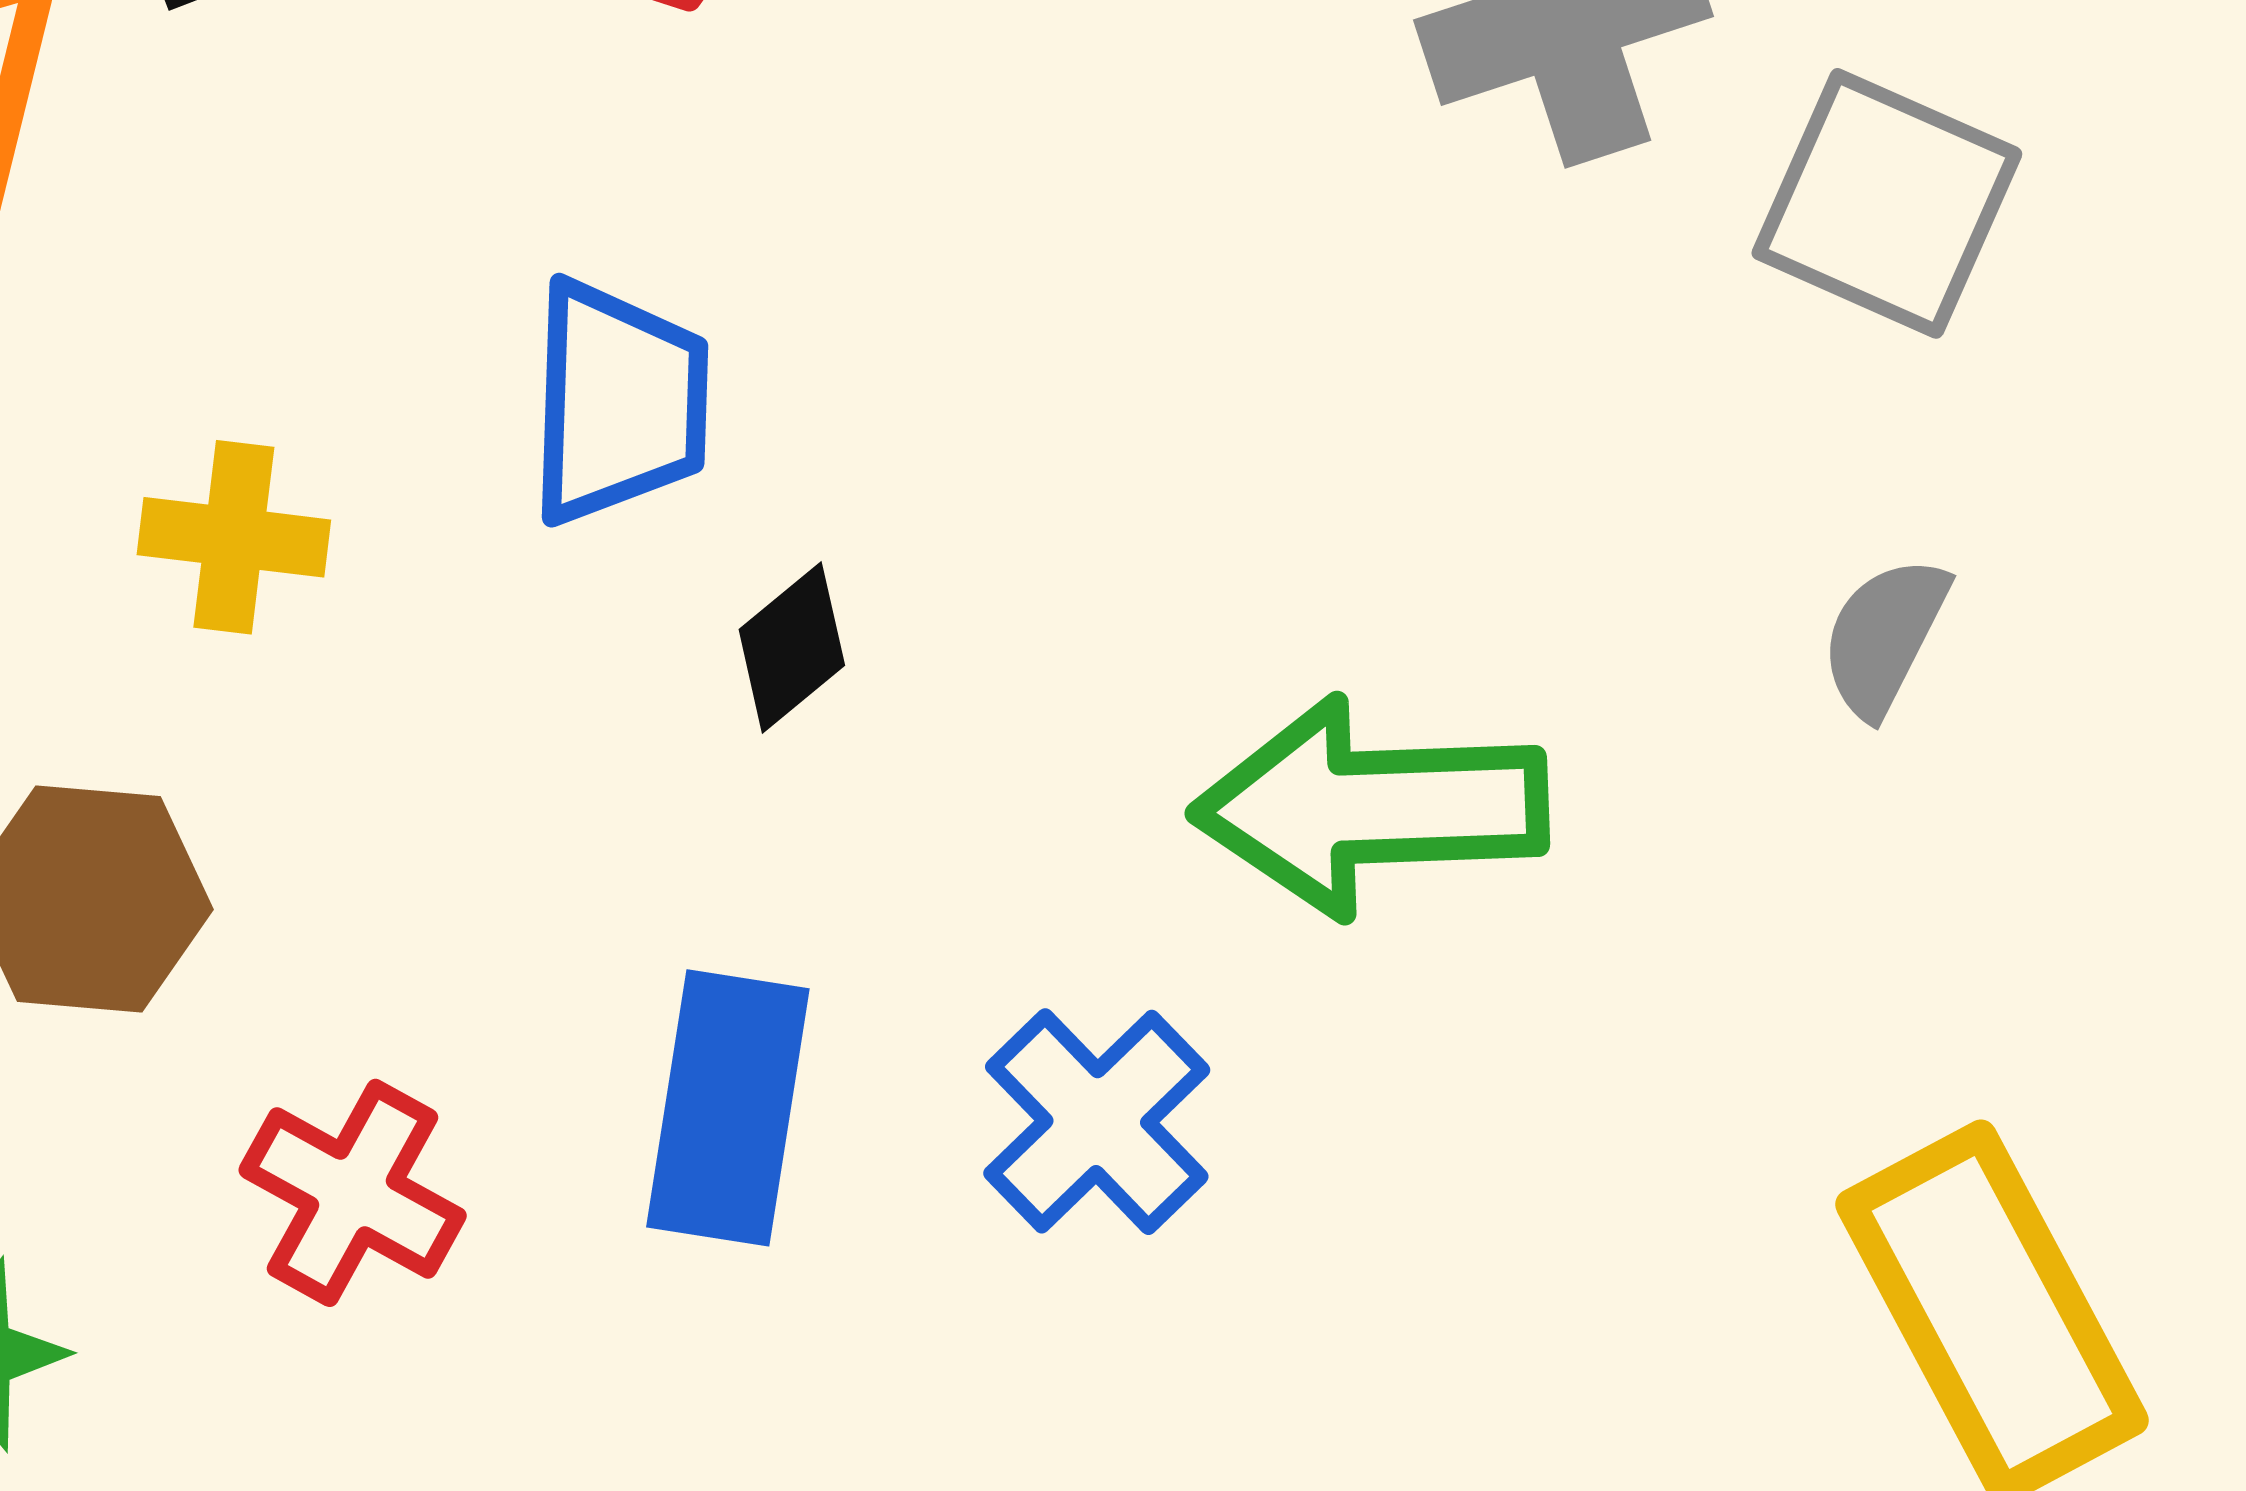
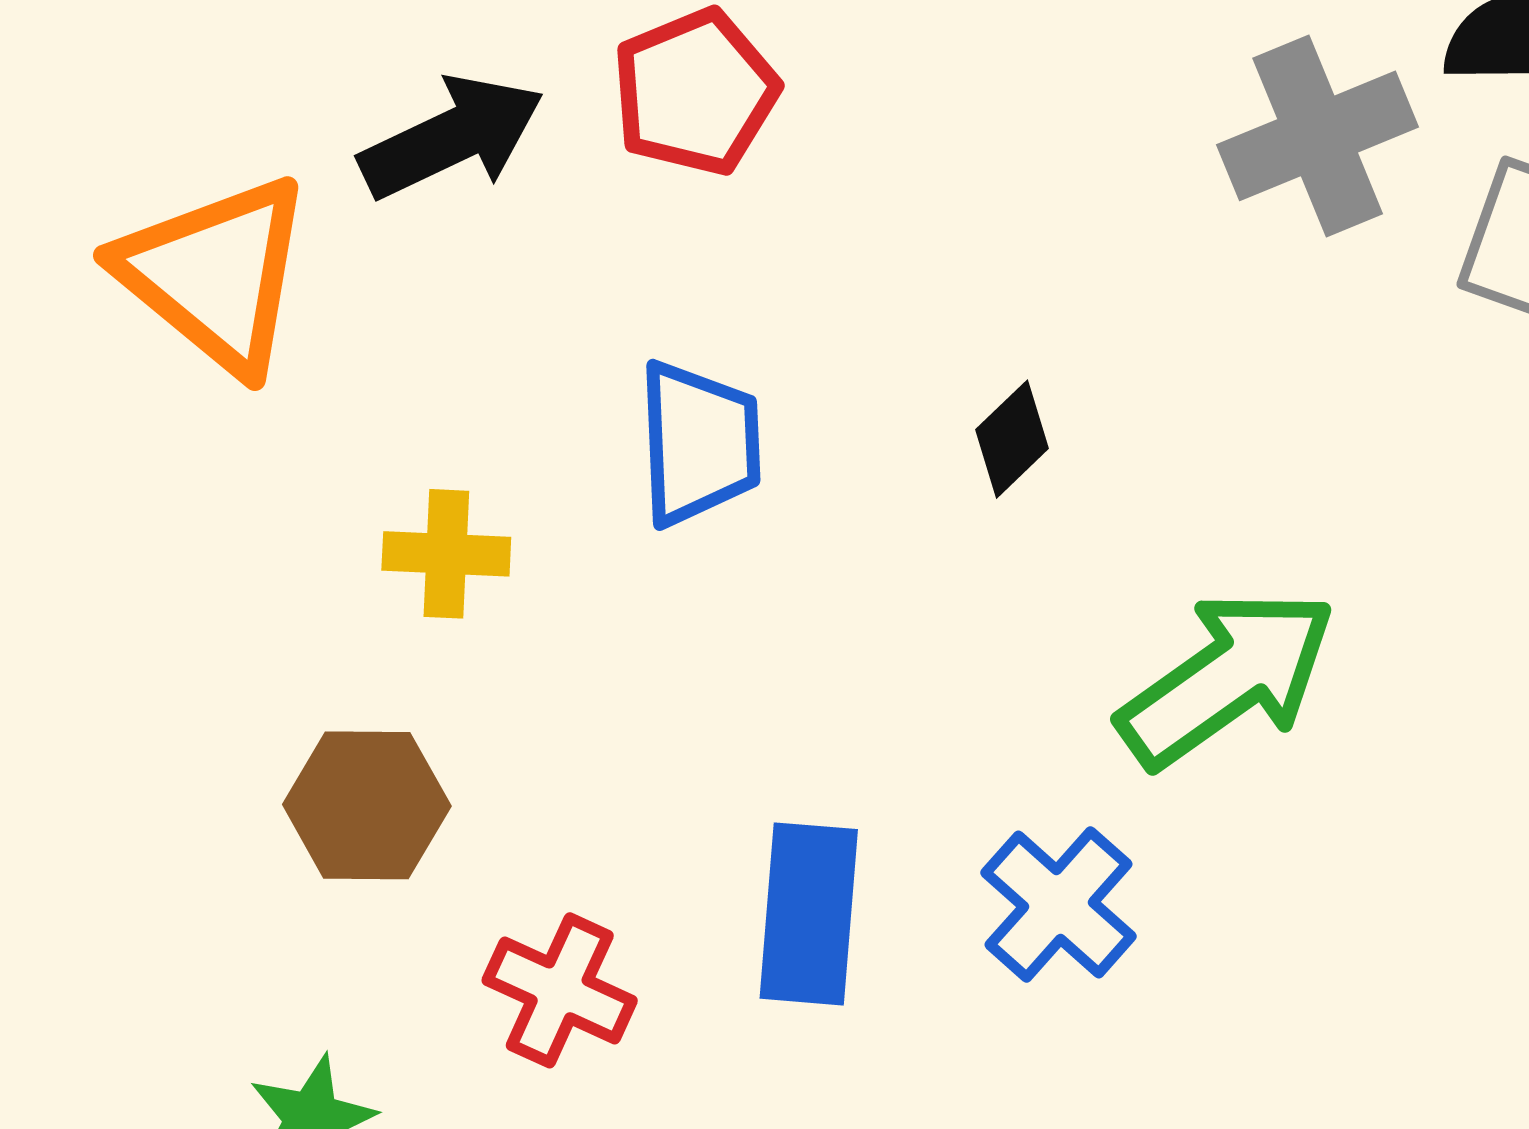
black diamond: (792, 647) -> (1012, 439), moved
green arrow: (1370, 807) -> (1227, 678), turned 151

